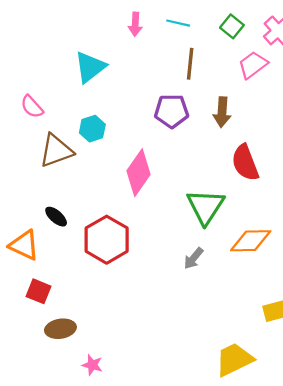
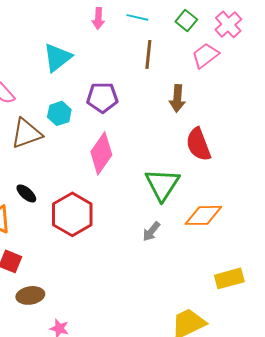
purple pentagon: (172, 111) -> (102, 97), moved

